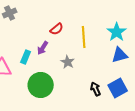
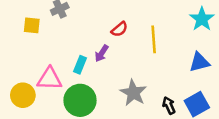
cyan star: (117, 32) -> (202, 19), moved
gray star: (68, 62) -> (133, 93), moved, size x1.5
green circle: (41, 85) -> (80, 100), moved

